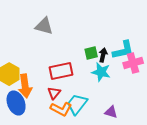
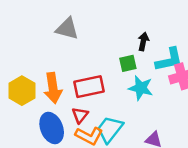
black arrow: (103, 55) -> (143, 42), moved
orange arrow: (25, 86) -> (53, 88), moved
blue ellipse: (16, 103) -> (52, 128), moved

